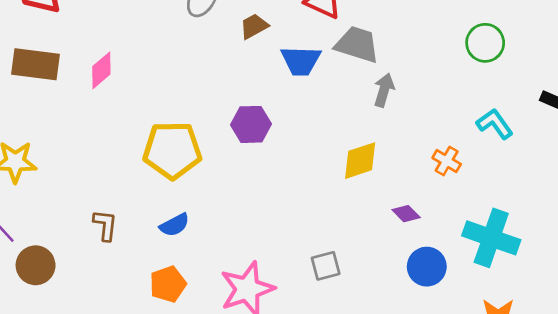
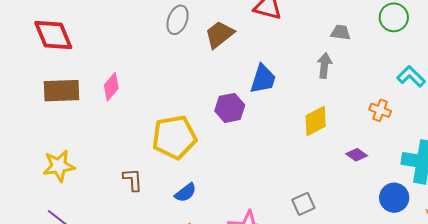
brown trapezoid: (254, 26) -> (219, 34), size x1.4
gray trapezoid: (357, 44) -> (341, 32), moved, size x0.6
blue trapezoid: (301, 61) -> (263, 79), moved, turned -64
brown L-shape: (105, 225) -> (133, 180), moved
blue circle: (427, 267) -> (394, 198), moved

